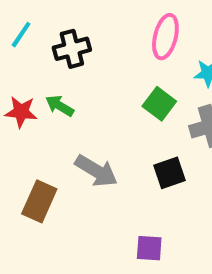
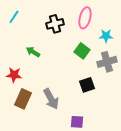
black cross: (72, 49) -> (55, 24), moved
red star: (21, 112) -> (14, 75), moved
gray arrow: (96, 171) -> (51, 99), moved, turned 30

